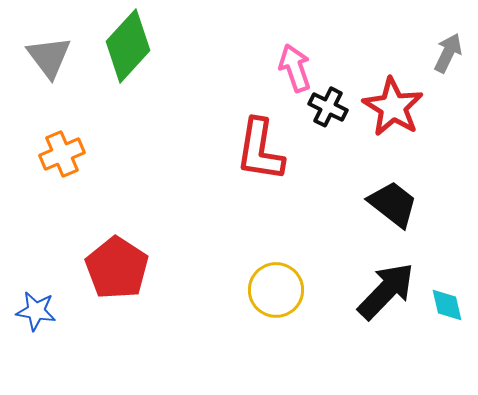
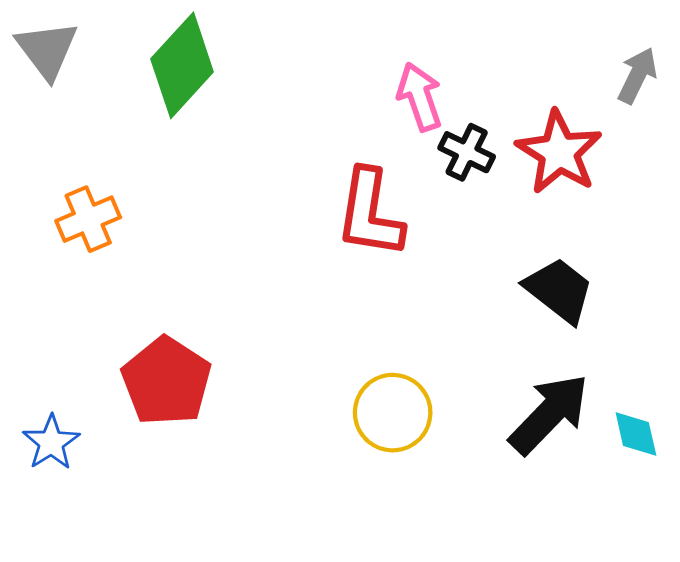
gray triangle: (49, 57) -> (47, 50), moved
blue star: (36, 311) -> (51, 442), turned 30

